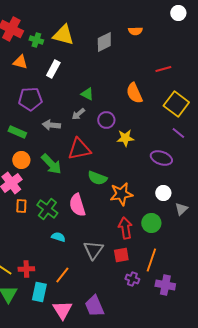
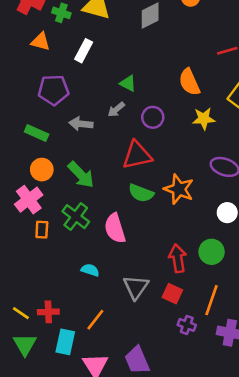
yellow star: (125, 138) -> (204, 119), moved
red triangle: (79, 149) -> (137, 155), moved
orange star: (121, 194) -> (179, 189), moved, turned 30
green cross: (47, 209) -> (76, 217), moved
red square: (121, 255) -> (172, 294), turned 35

